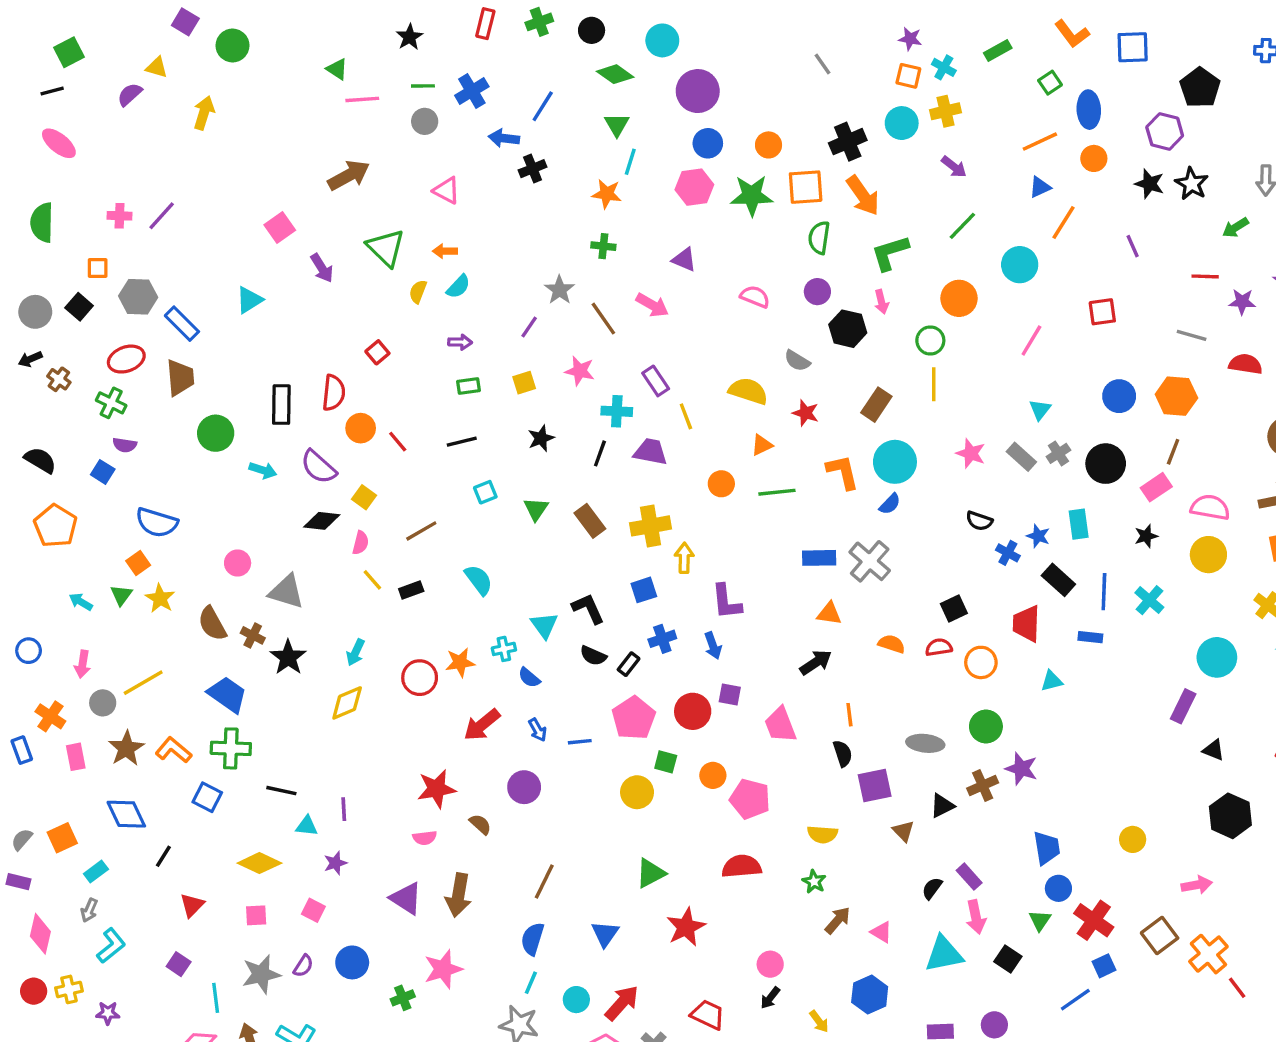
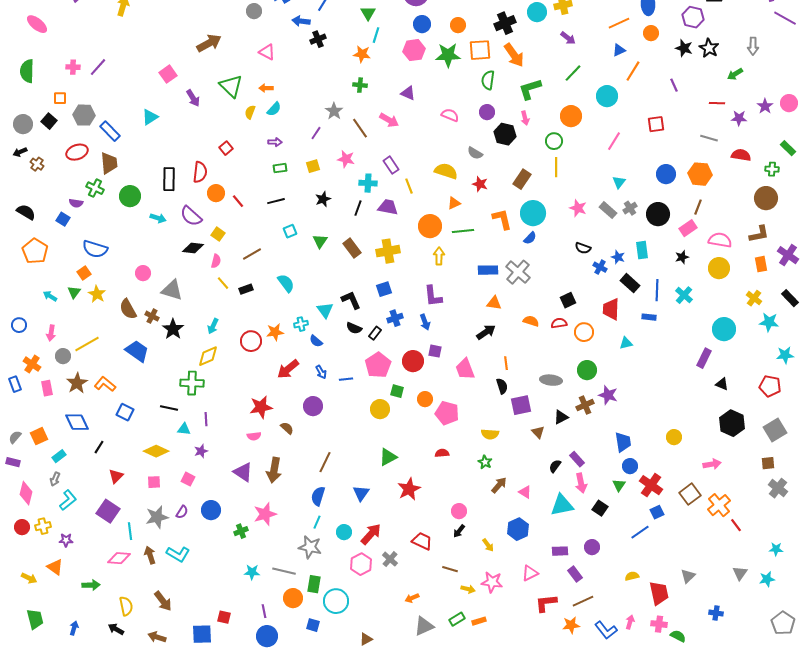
green cross: (111, 403) -> (95, 188), moved
orange circle: (721, 484) -> (430, 226), size x1.5
yellow arrow: (684, 558) -> (439, 256), moved
green cross: (231, 748) -> (192, 383), moved
red semicircle: (742, 866) -> (442, 453), size x0.6
purple square: (179, 964) -> (108, 511), size x1.6

